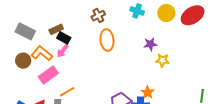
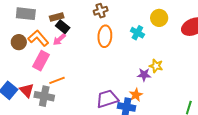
cyan cross: (137, 11) -> (137, 33), moved
yellow circle: (166, 13) -> (159, 18), moved
gray rectangle: (25, 31) -> (26, 14), turned -30
purple star: (150, 44) -> (144, 75), moved
pink rectangle: (48, 75) -> (41, 61), turned -36

